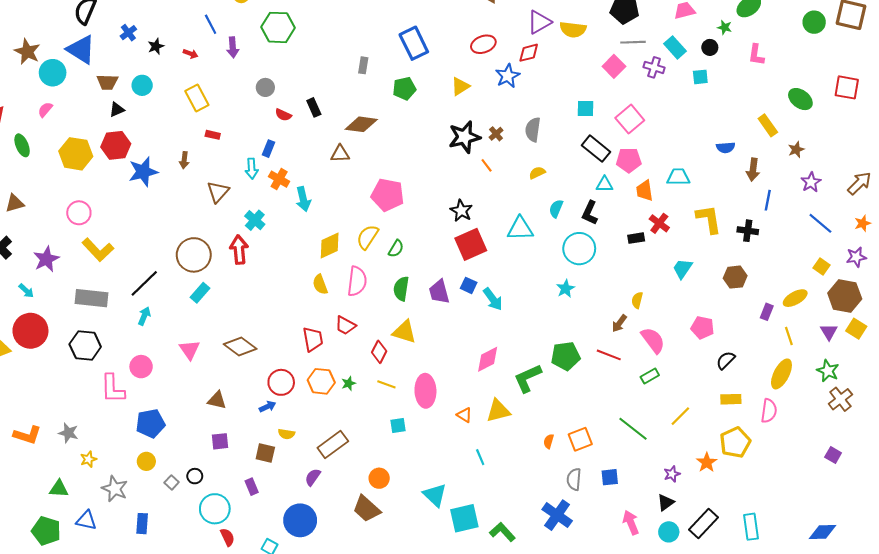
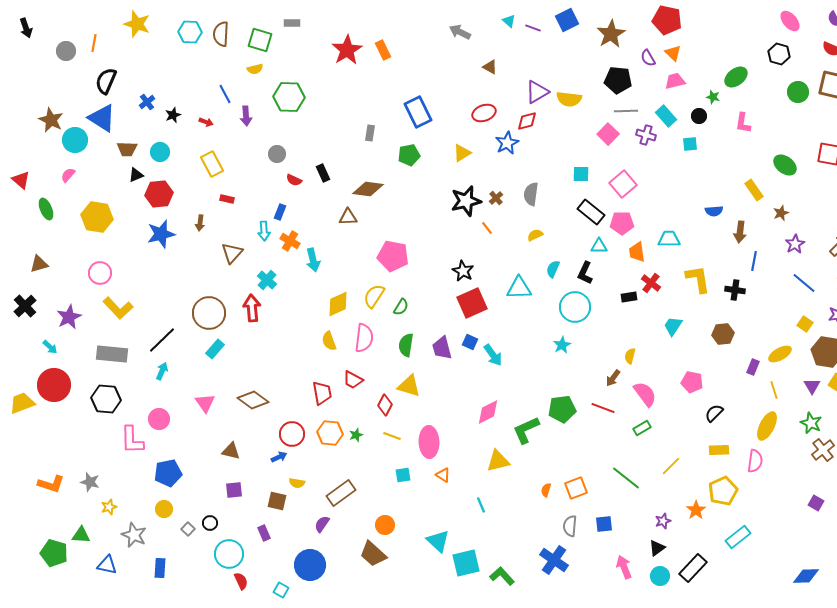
red hexagon: (116, 145) -> (159, 194), moved
orange triangle: (464, 415) -> (443, 475), moved
cyan rectangle: (751, 527) -> (738, 537), moved, turned 60
green pentagon: (46, 531) -> (54, 553), moved

